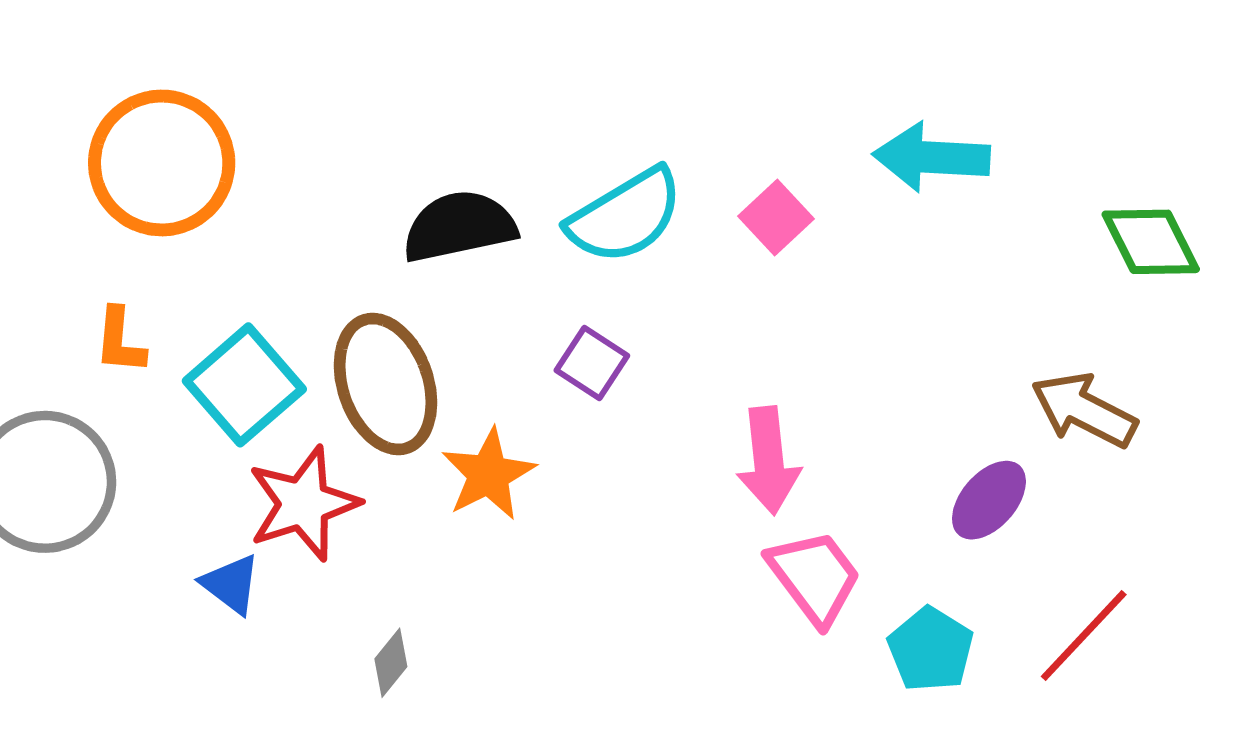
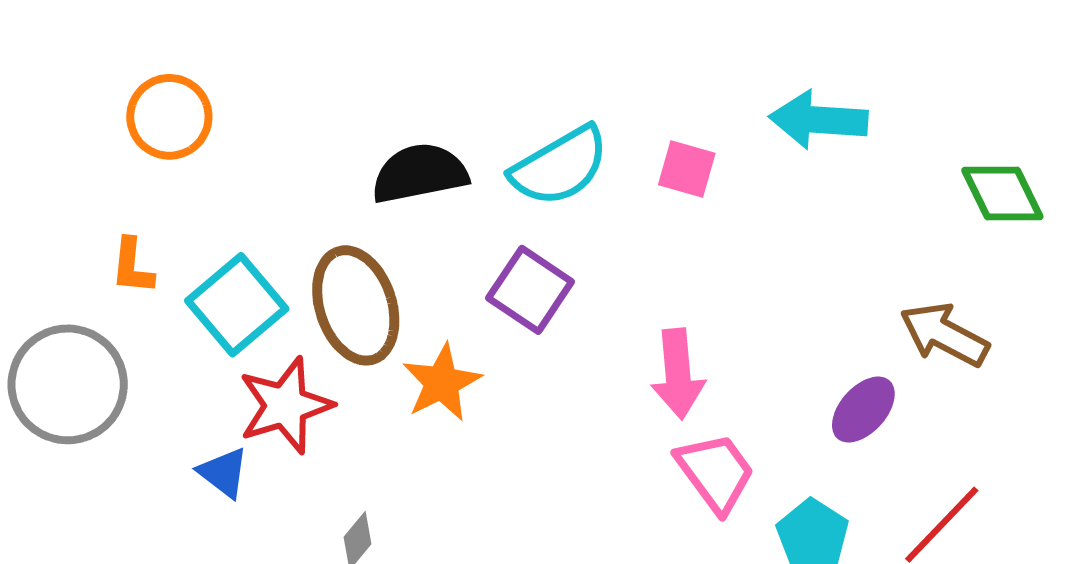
orange circle: (162, 163) -> (169, 117), size x0.7
pink square: (776, 217) -> (687, 169), turned -32
purple square: (592, 363) -> (530, 290), size x1.4

